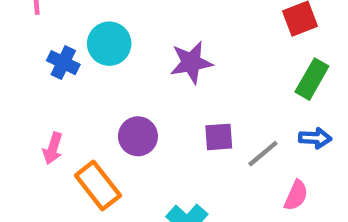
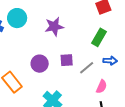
green rectangle: (312, 79) -> (99, 37), moved
purple circle: (138, 136) -> (40, 64), moved

